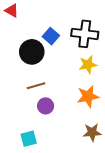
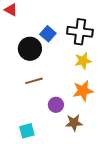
purple circle: (46, 106) -> (56, 105), moved
brown star: (92, 132) -> (74, 123), moved

